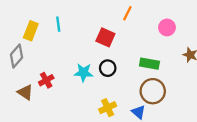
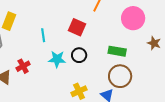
cyan line: (58, 24) -> (43, 35), moved
pink circle: (167, 27) -> (133, 18), size x1.5

